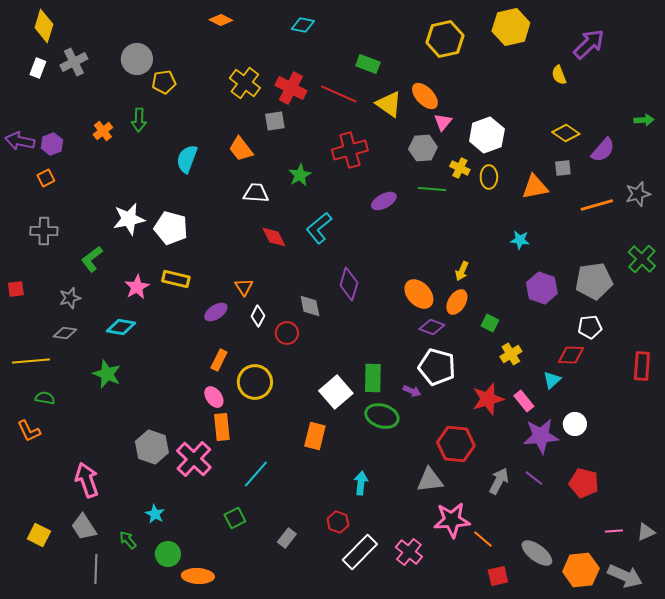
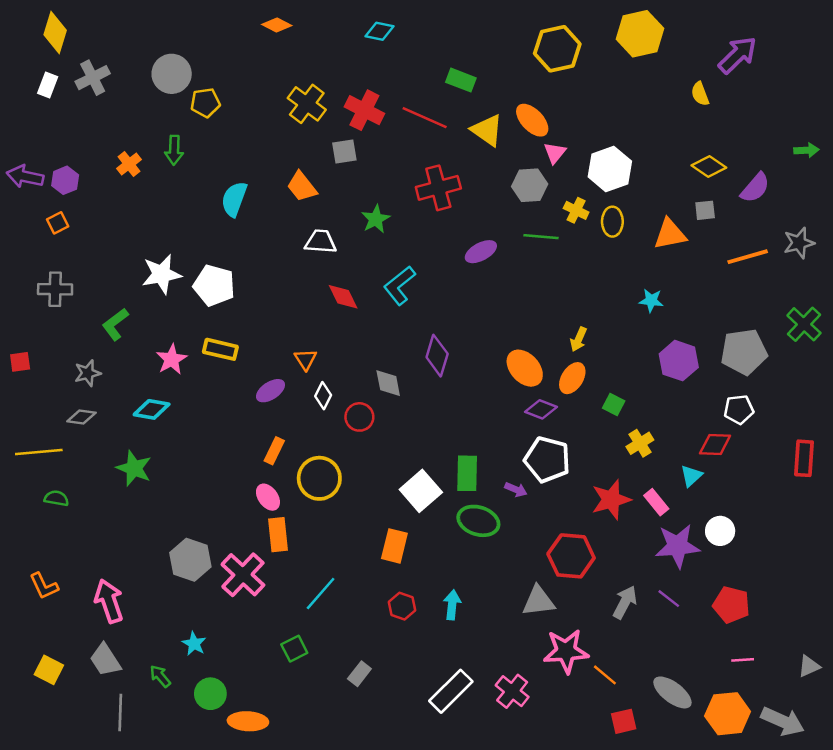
orange L-shape: (29, 431) -> (44, 586), moved
red hexagon: (338, 522) -> (402, 606), moved
pink line: (614, 531) -> (743, 660), moved

